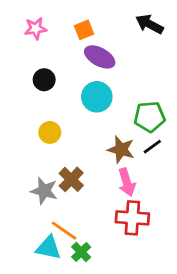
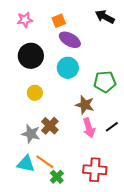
black circle: (44, 80) -> (31, 56), size x1.6
black line: (152, 147) -> (112, 127), moved
red cross: (132, 218) -> (95, 170), moved
cyan triangle: (48, 248) -> (26, 164), moved

